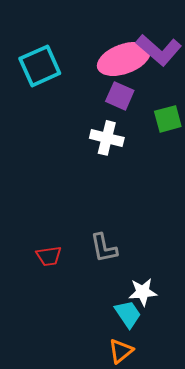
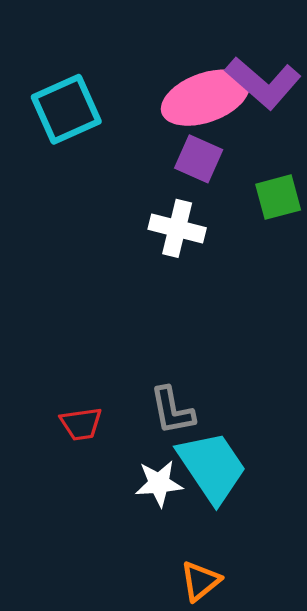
white star: (143, 292) -> (159, 483), moved
cyan trapezoid: (128, 314) -> (212, 467), moved, size x1.6

